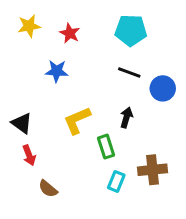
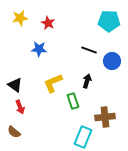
cyan pentagon: (131, 30) -> (109, 21), moved
cyan rectangle: (116, 181) -> (83, 137), moved, size x1.5
brown semicircle: (48, 189) -> (14, 132), moved

